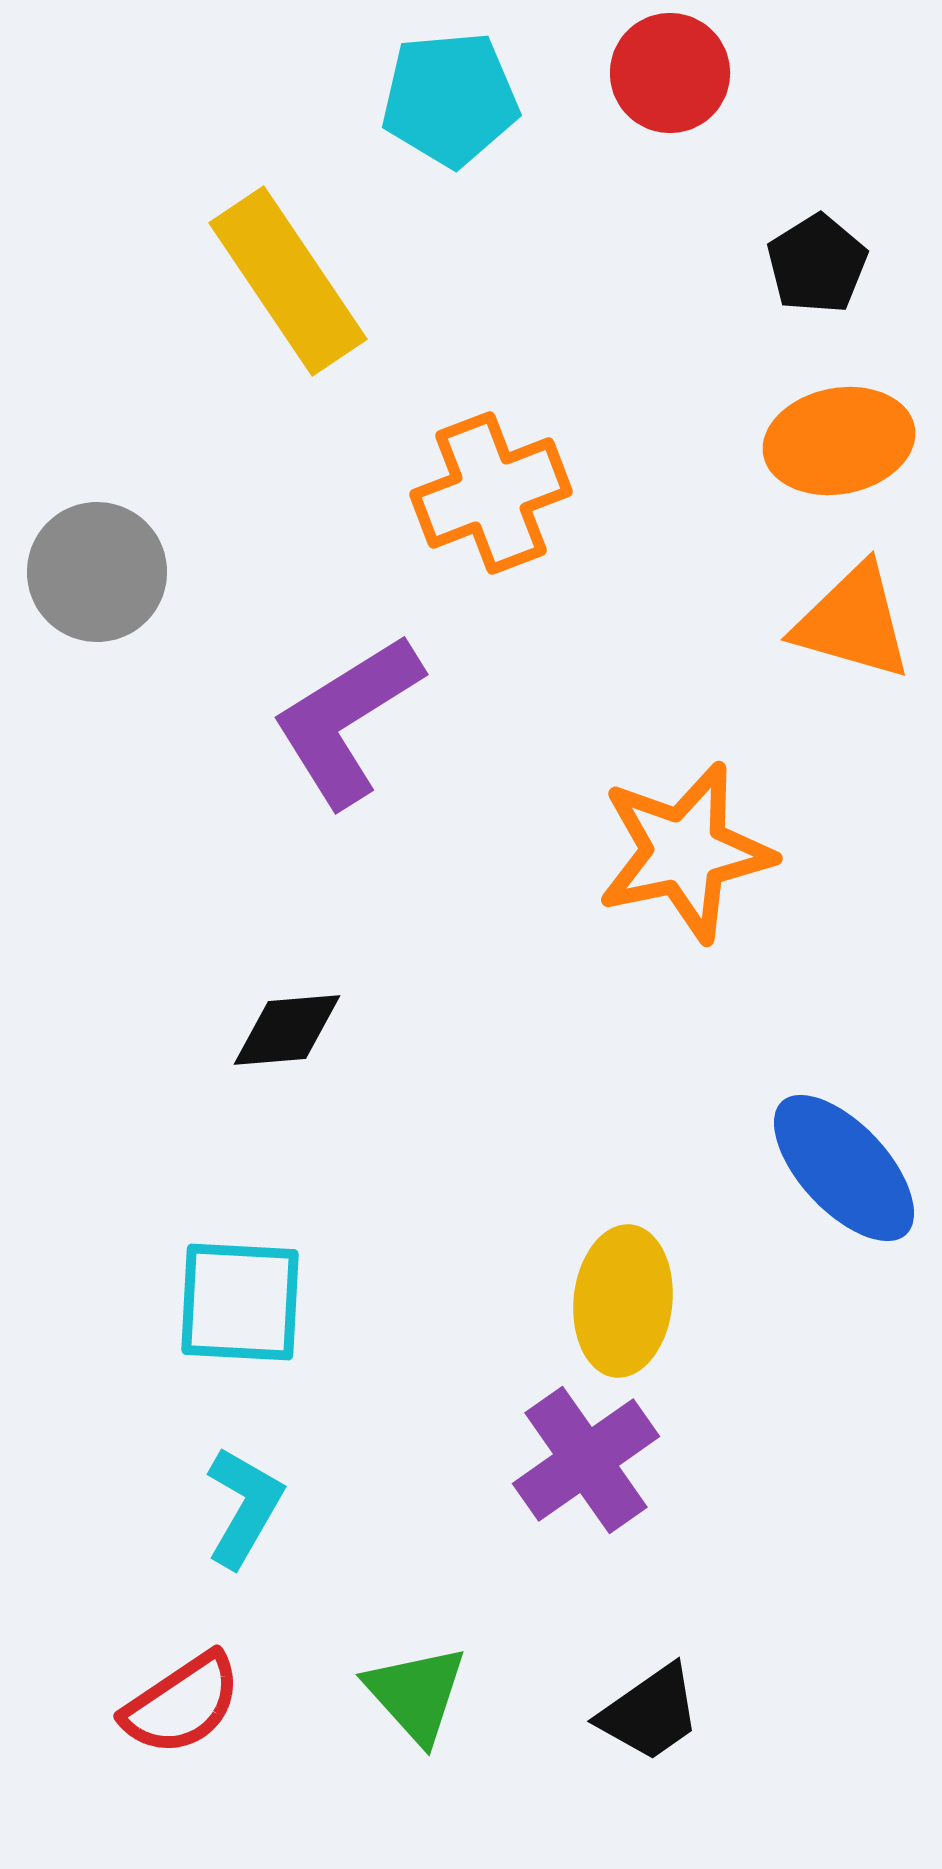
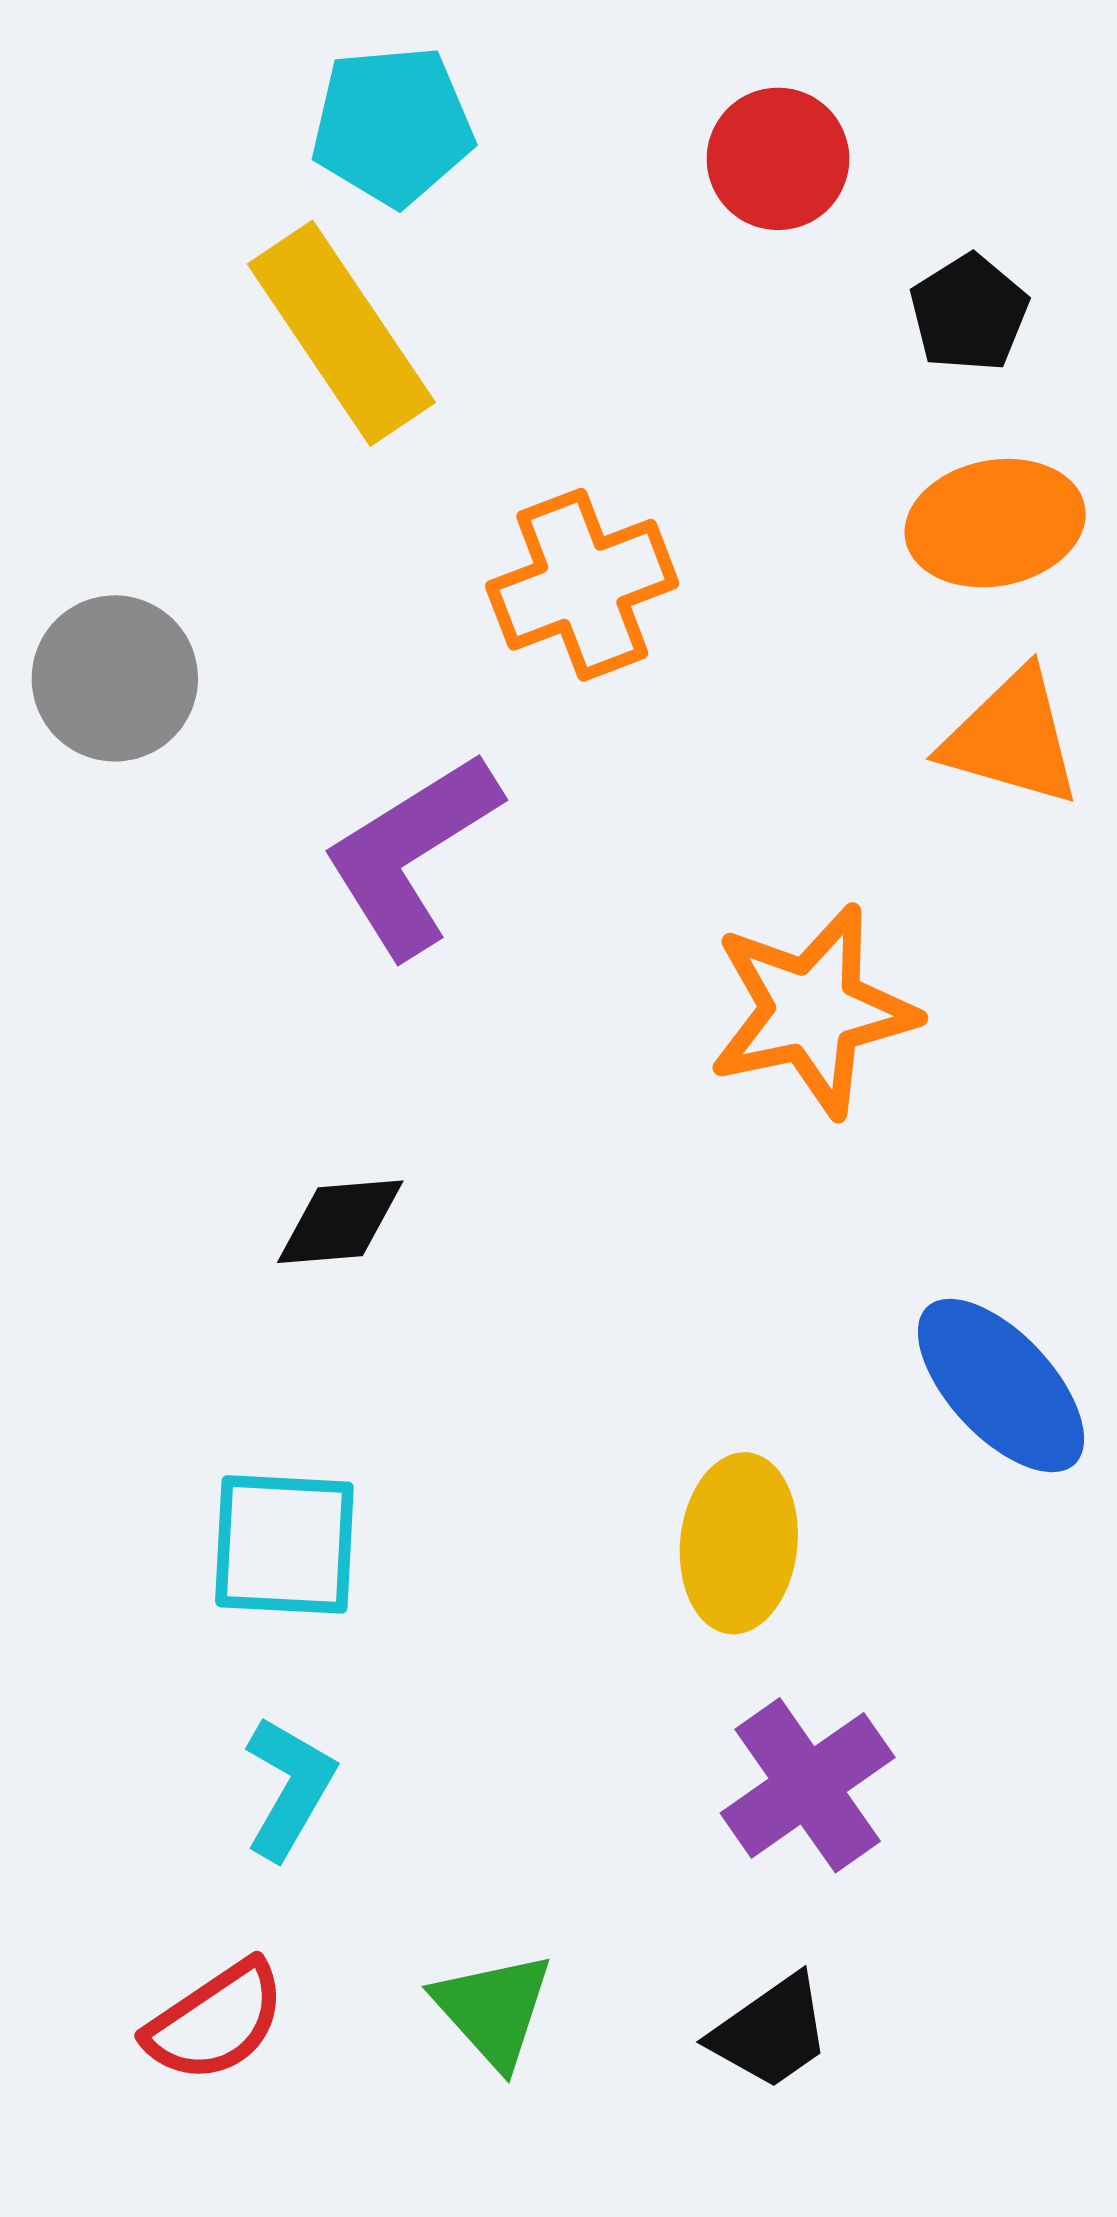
red circle: (670, 73) -> (778, 159), moved
cyan pentagon: (450, 99) -> (392, 126), moved
purple cross: (586, 1460) -> (808, 1785), moved

